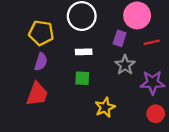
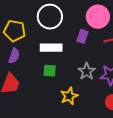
white rectangle: (84, 52) -> (51, 48), size x1.5
gray star: (125, 65) -> (87, 71), moved

